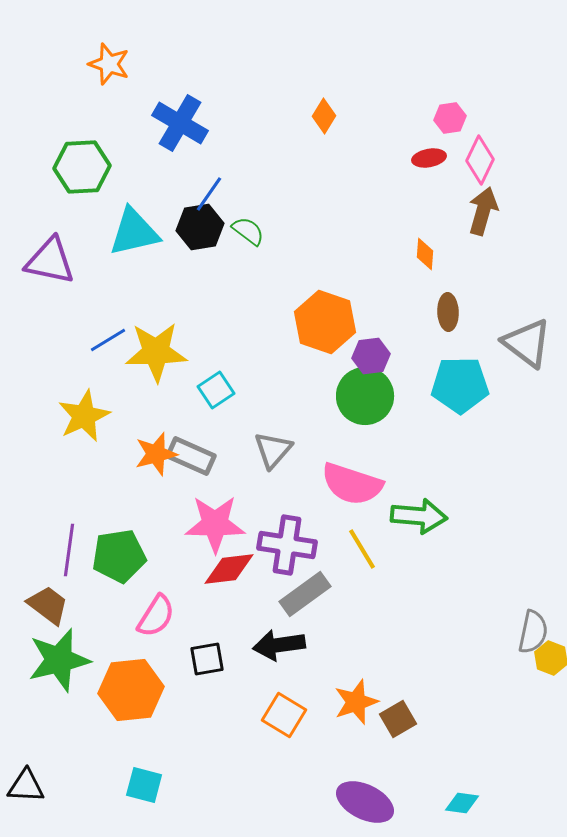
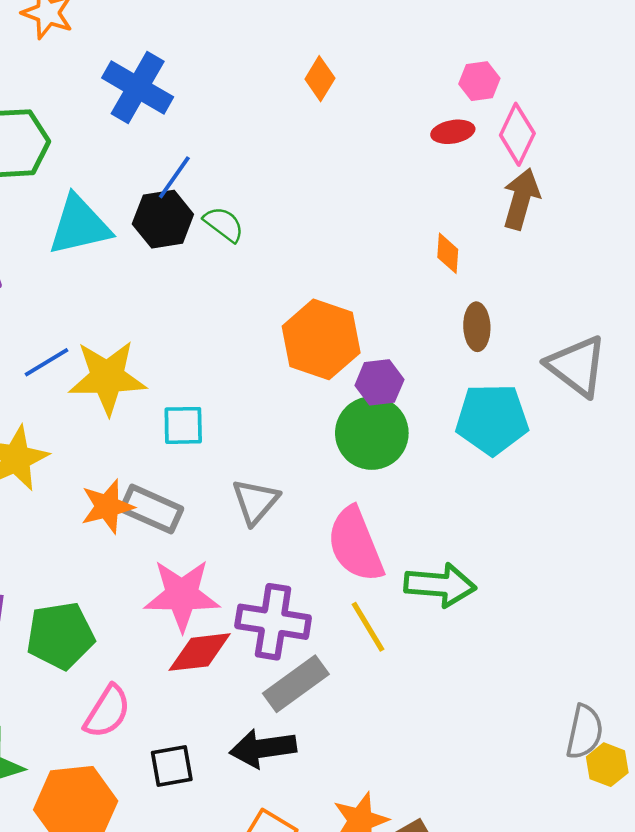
cyan square: (216, 390) -> (183, 425), turned 33
pink semicircle: (352, 484) -> (355, 544), turned 50

